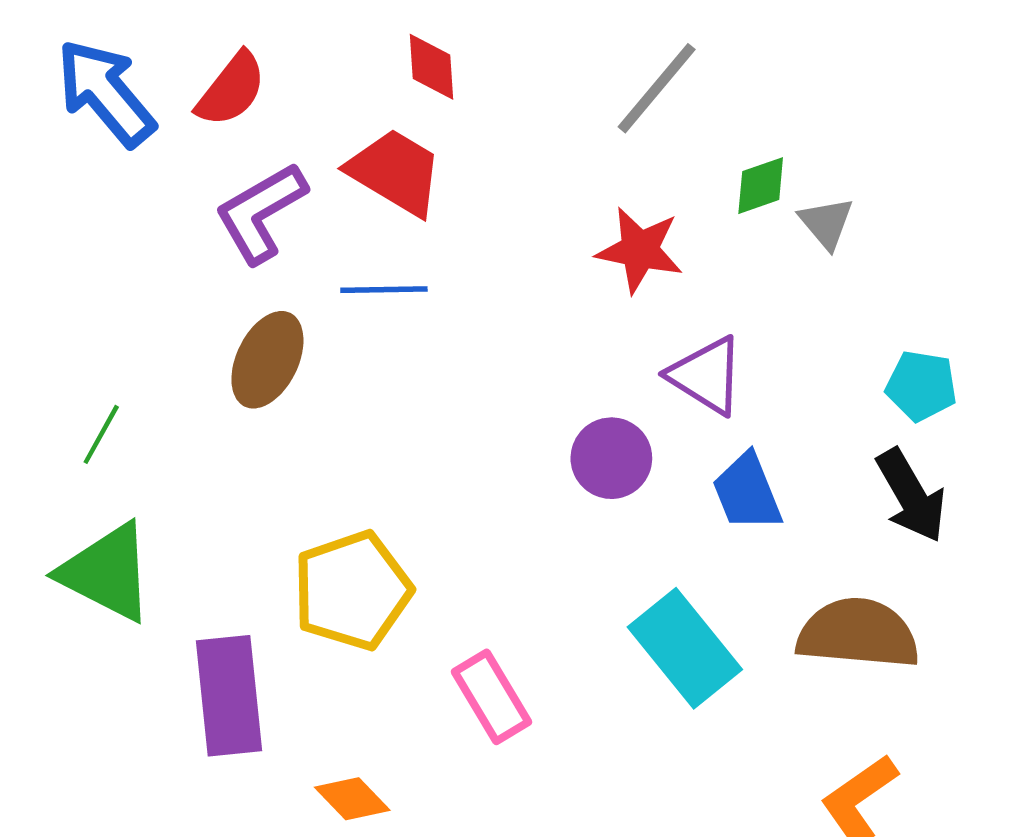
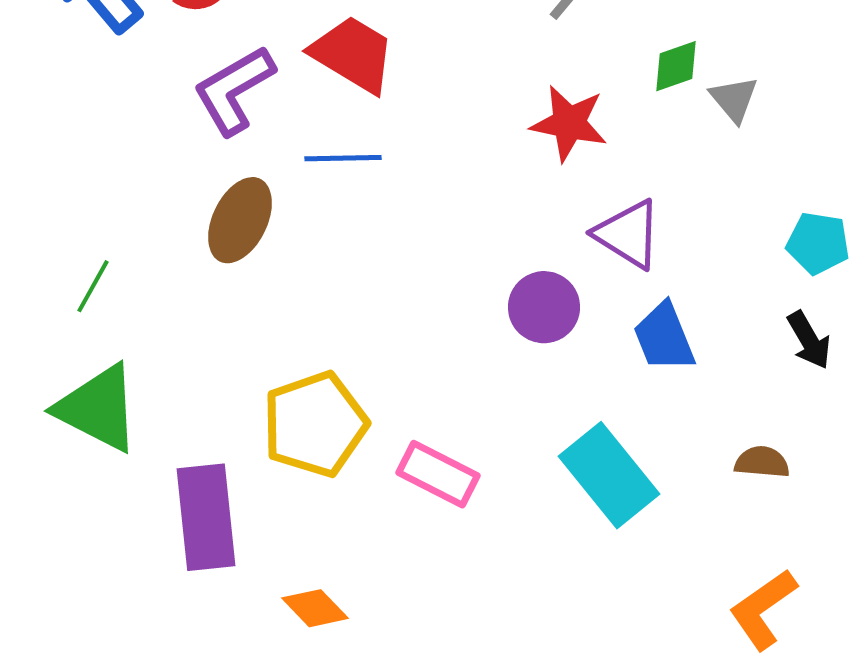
black arrow: (911, 496) -> (809, 340), size x0.7
brown semicircle: (858, 634) -> (762, 462), size x0.5
pink rectangle: (491, 697) -> (438, 474), moved, turned -32

